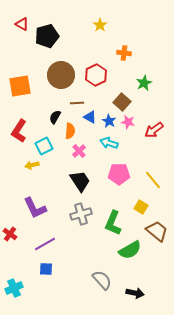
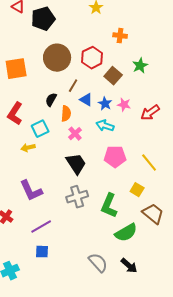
brown square: (122, 102) -> (113, 76), moved
brown line: (77, 103) -> (73, 86), turned -56
black arrow: (135, 293) -> (129, 266), moved, turned 30

